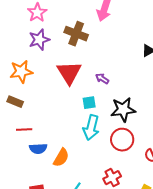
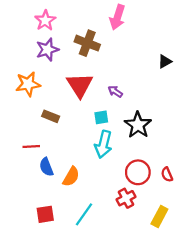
brown rectangle: (15, 102) -> (51, 116), moved
black star: (123, 110) -> (138, 125), turned -30
red circle: (122, 140) -> (138, 172), moved
blue semicircle: (38, 149) -> (46, 167), turned 72

